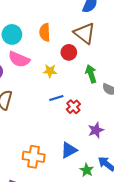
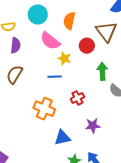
pink semicircle: (19, 59) -> (50, 41), moved
blue line: (56, 98) -> (55, 77), moved
orange cross: (34, 157) -> (44, 109), moved

